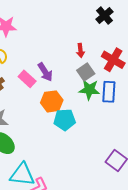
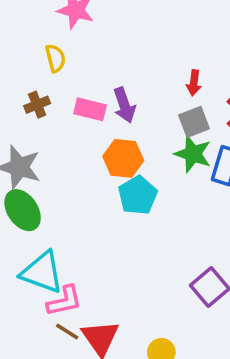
pink rectangle: (27, 79) -> (90, 109), turned -42
cyan pentagon: (65, 120) -> (138, 195), turned 30

